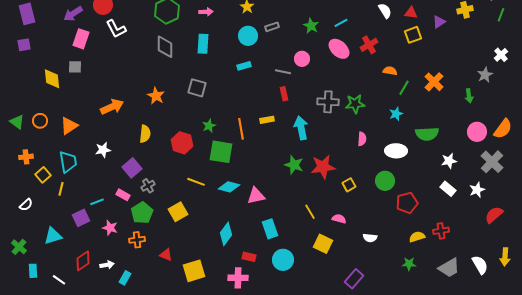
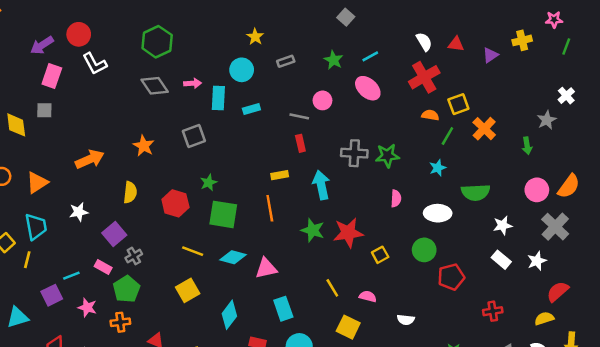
pink arrow: (206, 12) -> (193, 83), moved
yellow square: (413, 35) -> (458, 104), moved
cyan circle: (248, 36) -> (242, 70), moved
cyan rectangle: (203, 44) -> (218, 98), moved
red cross: (369, 45) -> (424, 77), moved, size x1.4
gray diamond: (165, 47) -> (155, 86), turned -35
gray square: (197, 88) -> (194, 136), turned -36
orange line: (241, 129) -> (270, 208), moved
yellow square: (178, 212) -> (188, 290), moved
yellow semicircle: (417, 237) -> (544, 319), moved

